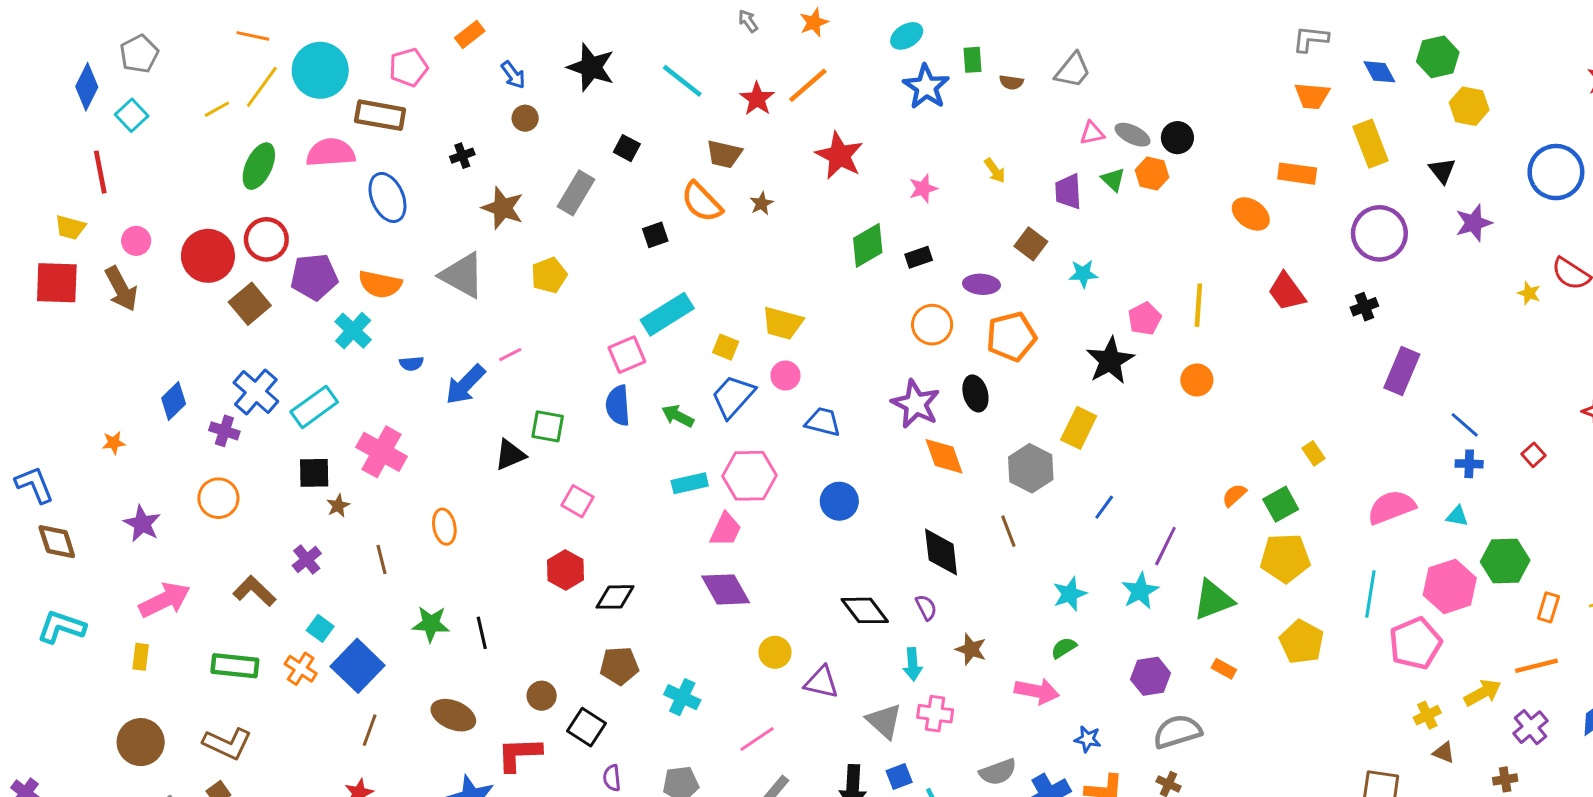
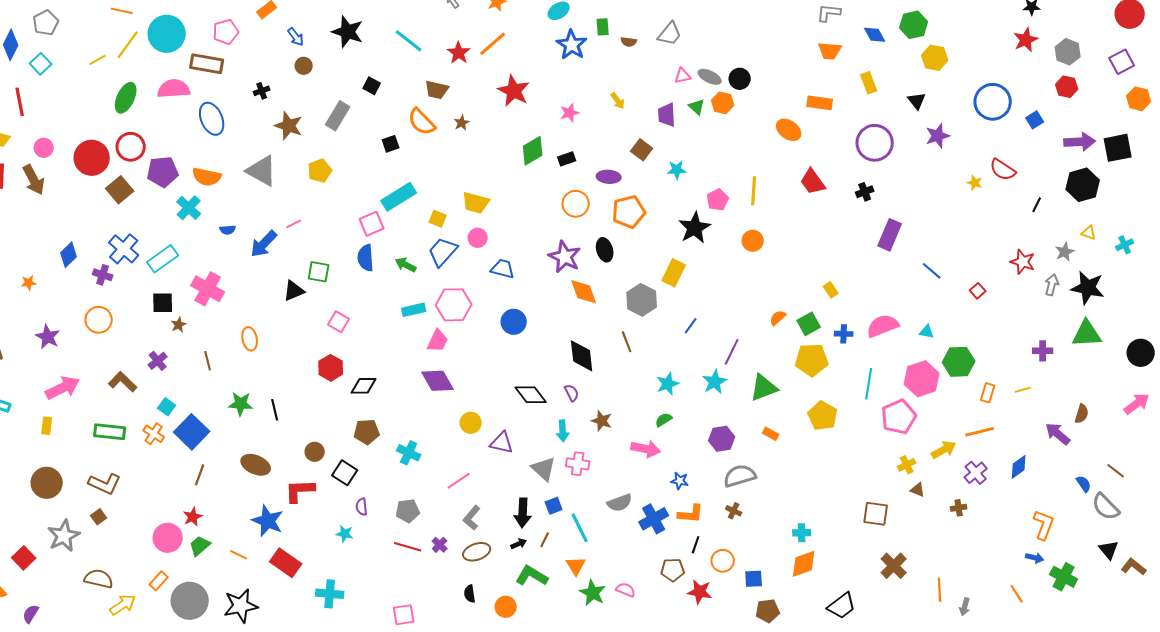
yellow rectangle: (1370, 144) -> (869, 83), size x0.7
blue cross: (1469, 464) -> (844, 334), moved

